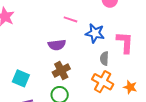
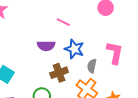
blue star: (95, 33) -> (74, 49), moved
brown cross: (61, 71) -> (59, 73), moved

